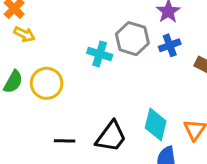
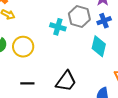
cyan diamond: (156, 124) -> (99, 46), moved
black line: (65, 141) -> (27, 83), moved

